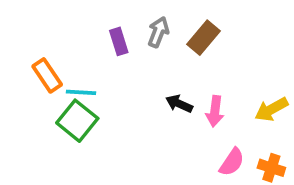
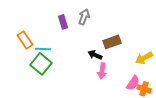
brown rectangle: (204, 38) -> (112, 42), moved, turned 30
pink arrow: (215, 111) -> (102, 71), moved
pink semicircle: (232, 162) -> (133, 83), moved

